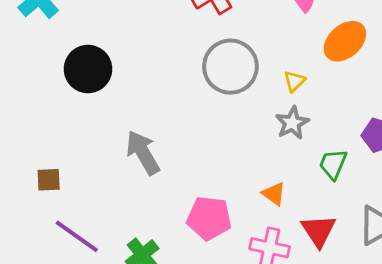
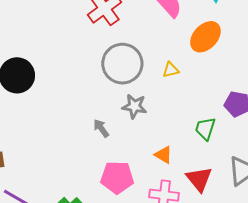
yellow triangle: (294, 81) -> (171, 70), turned 36
gray star: (292, 123) -> (134, 106), moved, turned -30
gray arrow: (143, 153) -> (101, 128), moved, size x0.6

